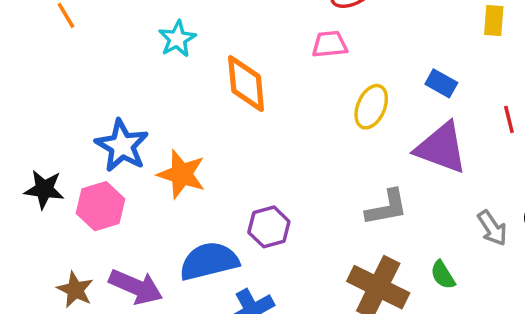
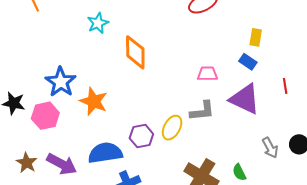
yellow rectangle: (494, 20) -> (256, 37), moved
pink trapezoid: (330, 44) -> (207, 74), moved
yellow ellipse: (371, 107) -> (172, 128), moved
gray L-shape: (387, 208) -> (202, 111), moved

